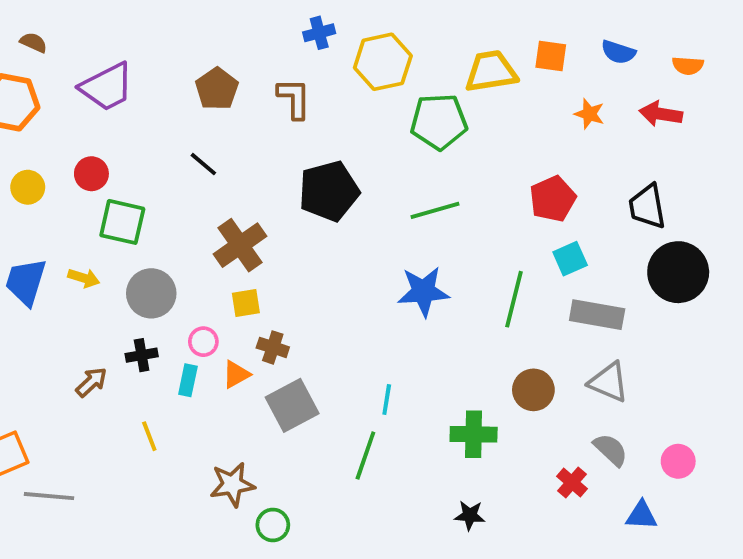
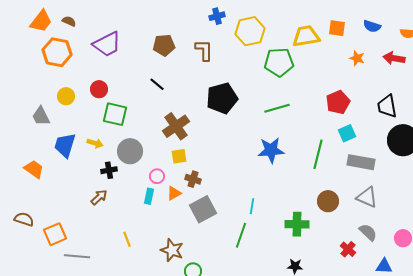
brown pentagon: (217, 89) -> (164, 45), turned 30
black cross: (142, 355) -> (109, 170), moved
yellow line: (149, 436) -> (127, 239), moved
brown star: (232, 484) -> (172, 250), turned 30

